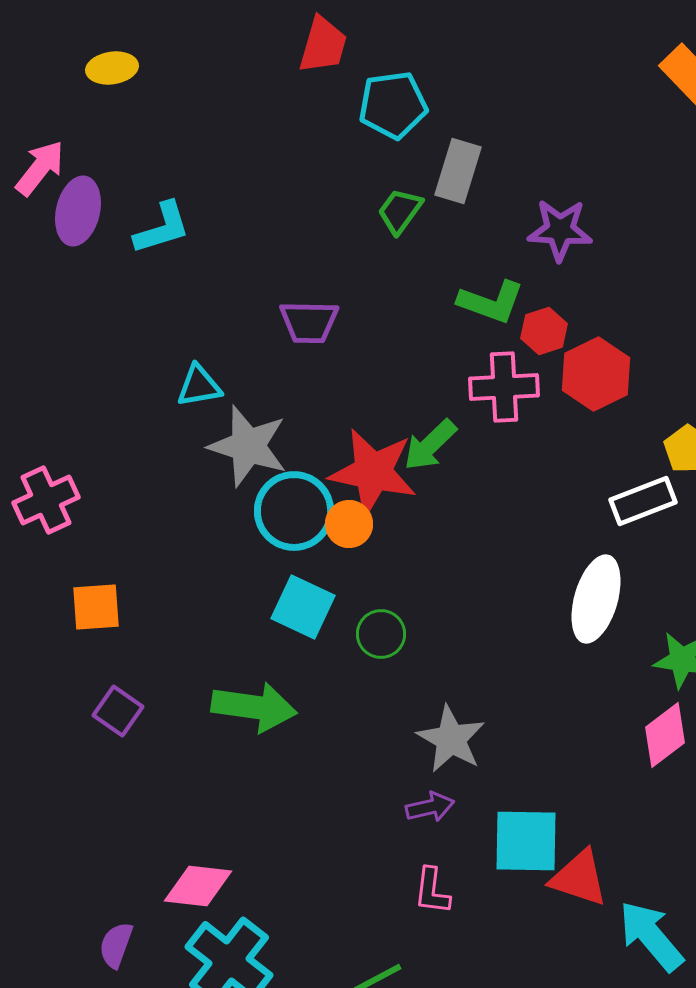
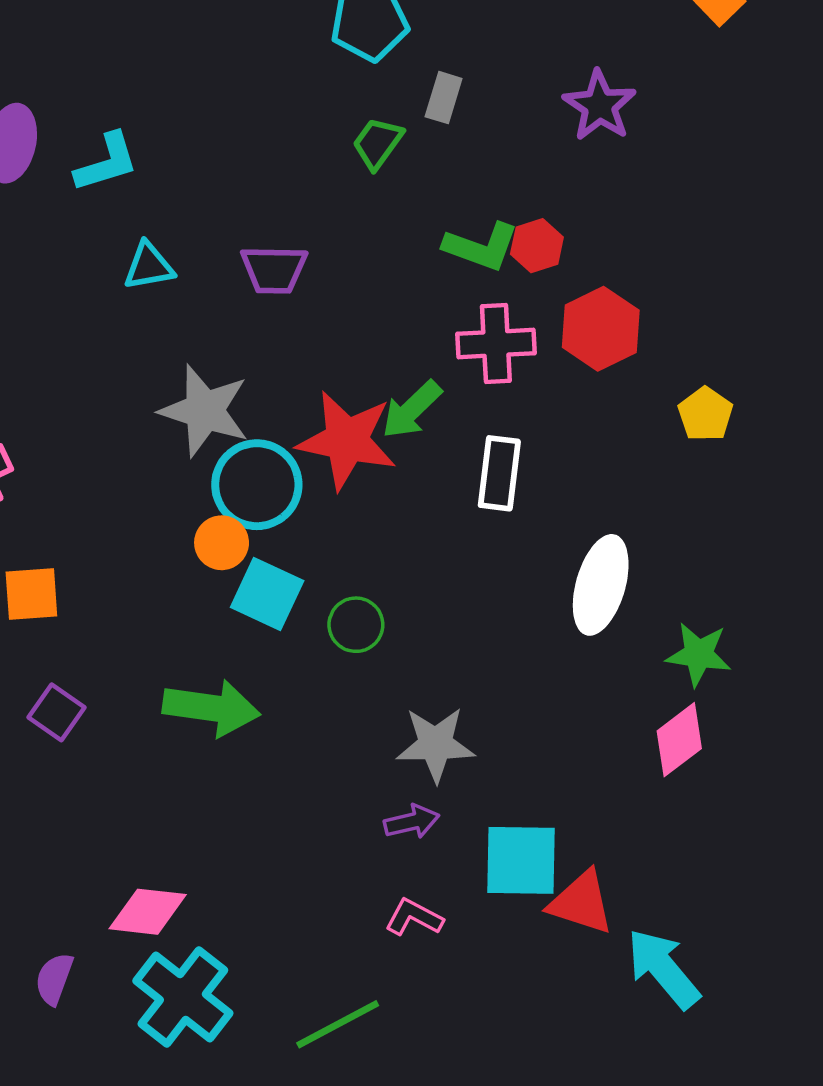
gray rectangle: (458, 171) -> (444, 98), size x0.7
purple star: (560, 230) -> (600, 106), moved, turned 30
red hexagon: (544, 331) -> (537, 246), moved
cyan triangle: (199, 386) -> (149, 266), moved
white rectangle: (643, 501) -> (499, 473), moved, turned -62
orange circle: (349, 524) -> (222, 543), moved
gray star: (451, 739) -> (436, 744), turned -30
pink L-shape: (432, 891) -> (414, 917), turned 111

